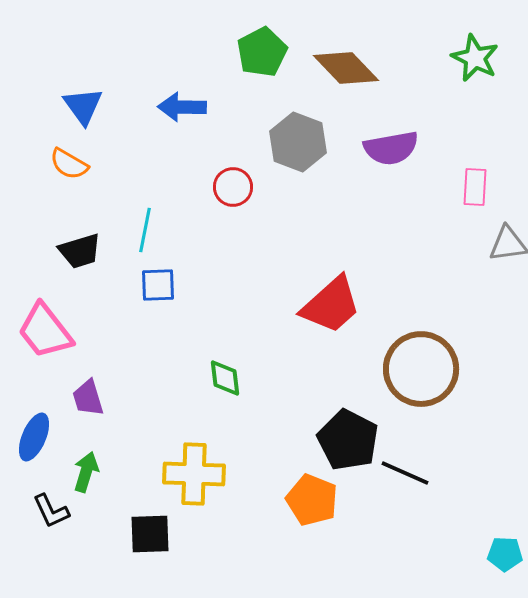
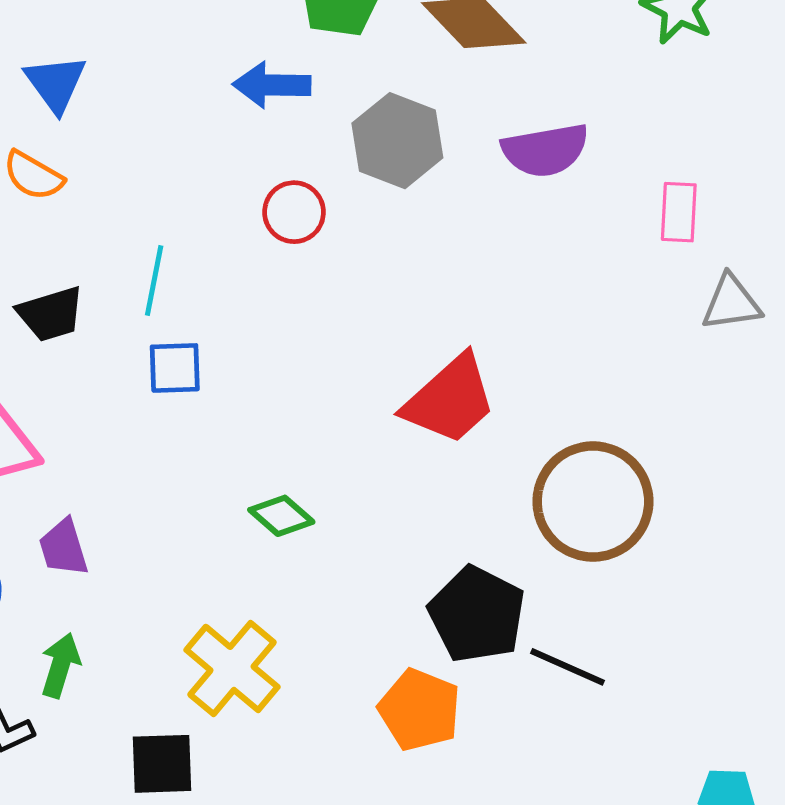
blue arrow: (182, 107) -> (272, 85), moved
green diamond: (225, 378) -> (281, 516), turned -42
yellow cross: (194, 474) -> (232, 668), turned 38

